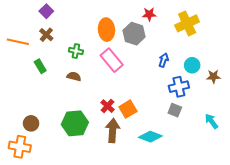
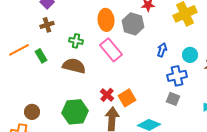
brown cross: (46, 35) -> (47, 25), turned 32
orange line: (18, 42) -> (19, 50), moved, turned -40
brown semicircle: (74, 76) -> (74, 66), size x1.6

